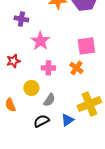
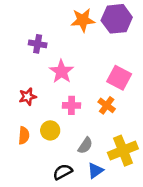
pink square: (86, 46) -> (119, 78), turned 36
gray semicircle: (49, 100) -> (85, 146), moved
orange semicircle: (10, 105) -> (24, 135), moved, turned -152

